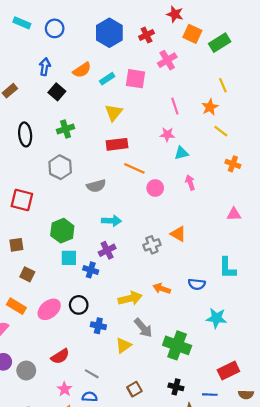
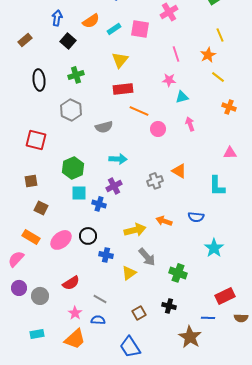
cyan L-shape: (227, 268) -> (217, 186), moved
cyan star: (216, 318) -> (214, 248), turned 30
green cross: (177, 345) -> (178, 273), size x0.7
black cross: (176, 387) -> (169, 306), moved

